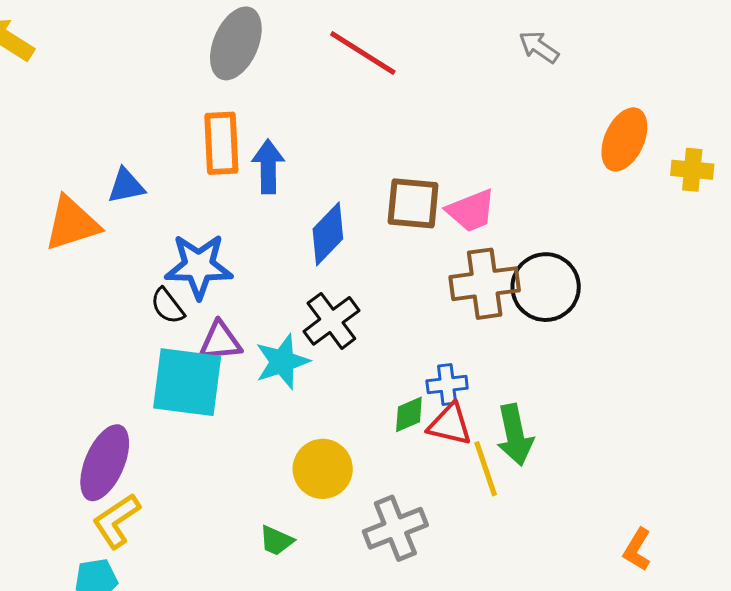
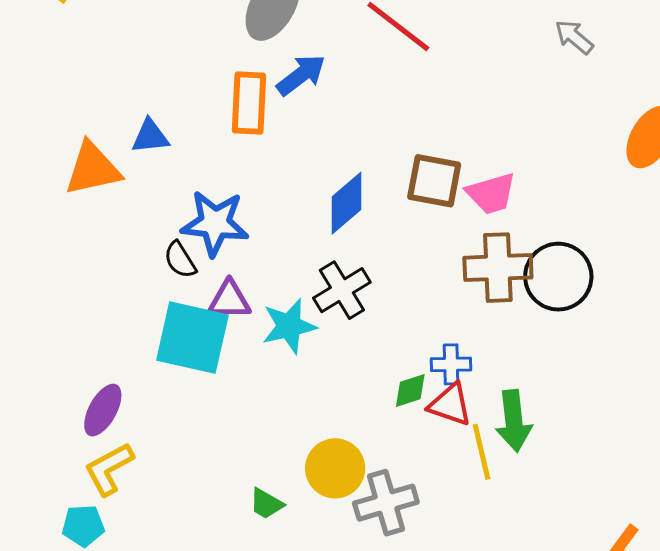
blue arrow: (268, 167) -> (301, 75), moved, turned 48
purple ellipse: (105, 463) -> (103, 410), size x0.7
yellow circle: (323, 469) -> (335, 468), moved

